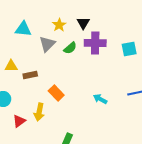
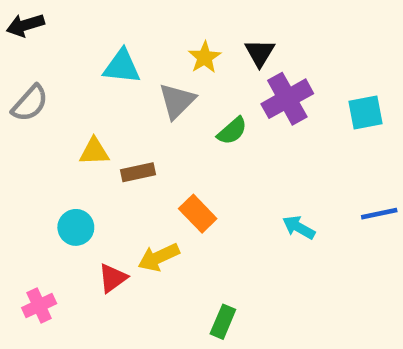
purple cross: (95, 43) -> (287, 99), turned -30
green semicircle: (70, 48) -> (232, 131), moved
yellow arrow: (39, 112) -> (159, 257), turned 54

